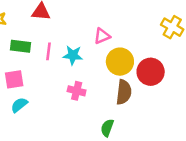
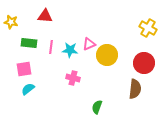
pink triangle: (102, 36) -> (89, 44), moved
red circle: (151, 72) -> (144, 63), moved
brown semicircle: (124, 92) -> (135, 89), moved

